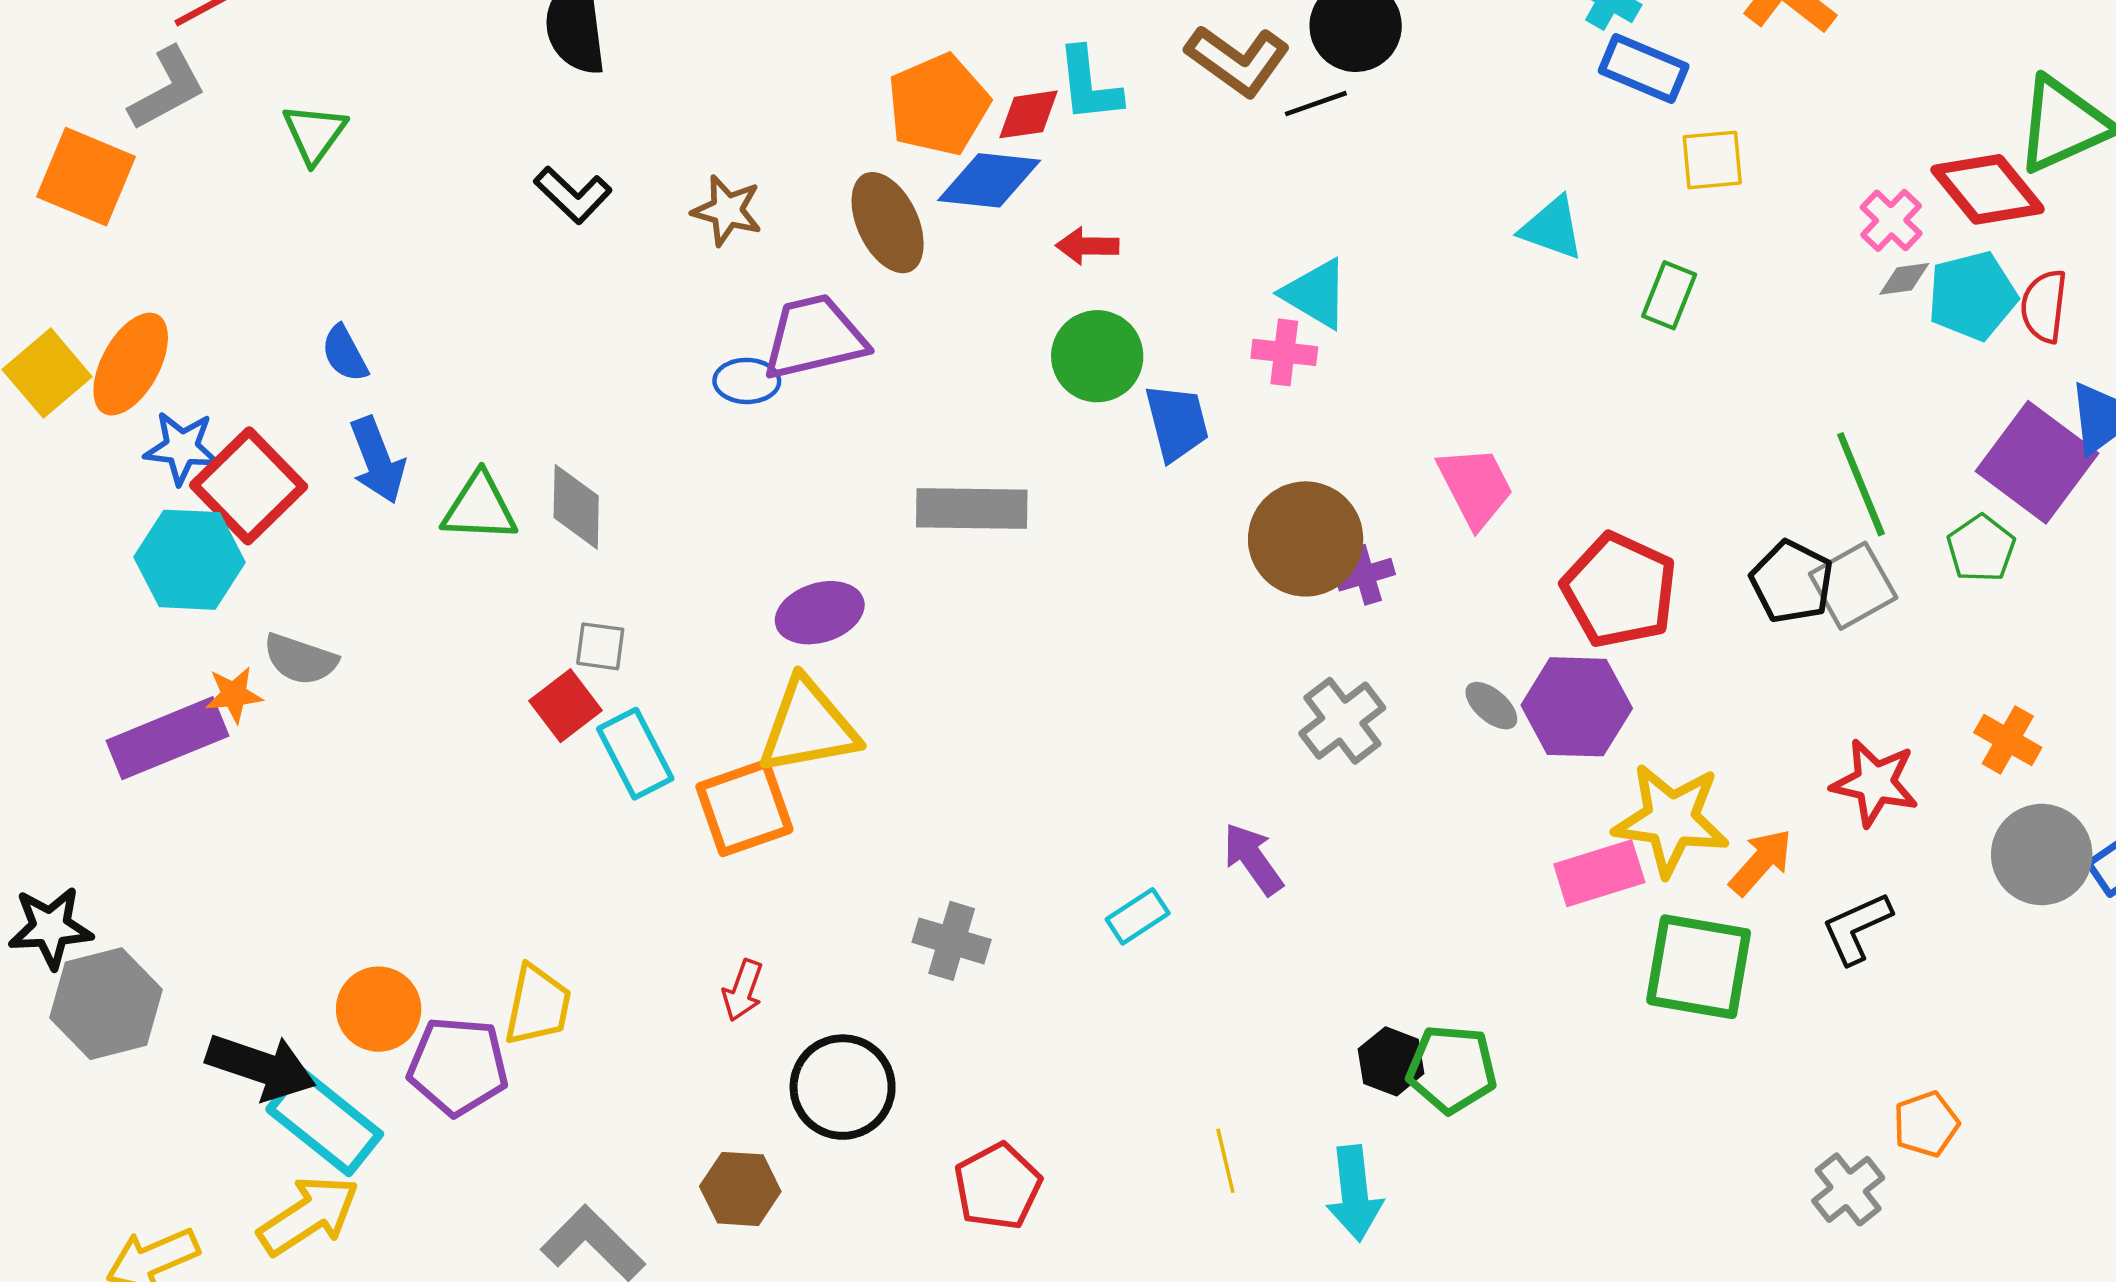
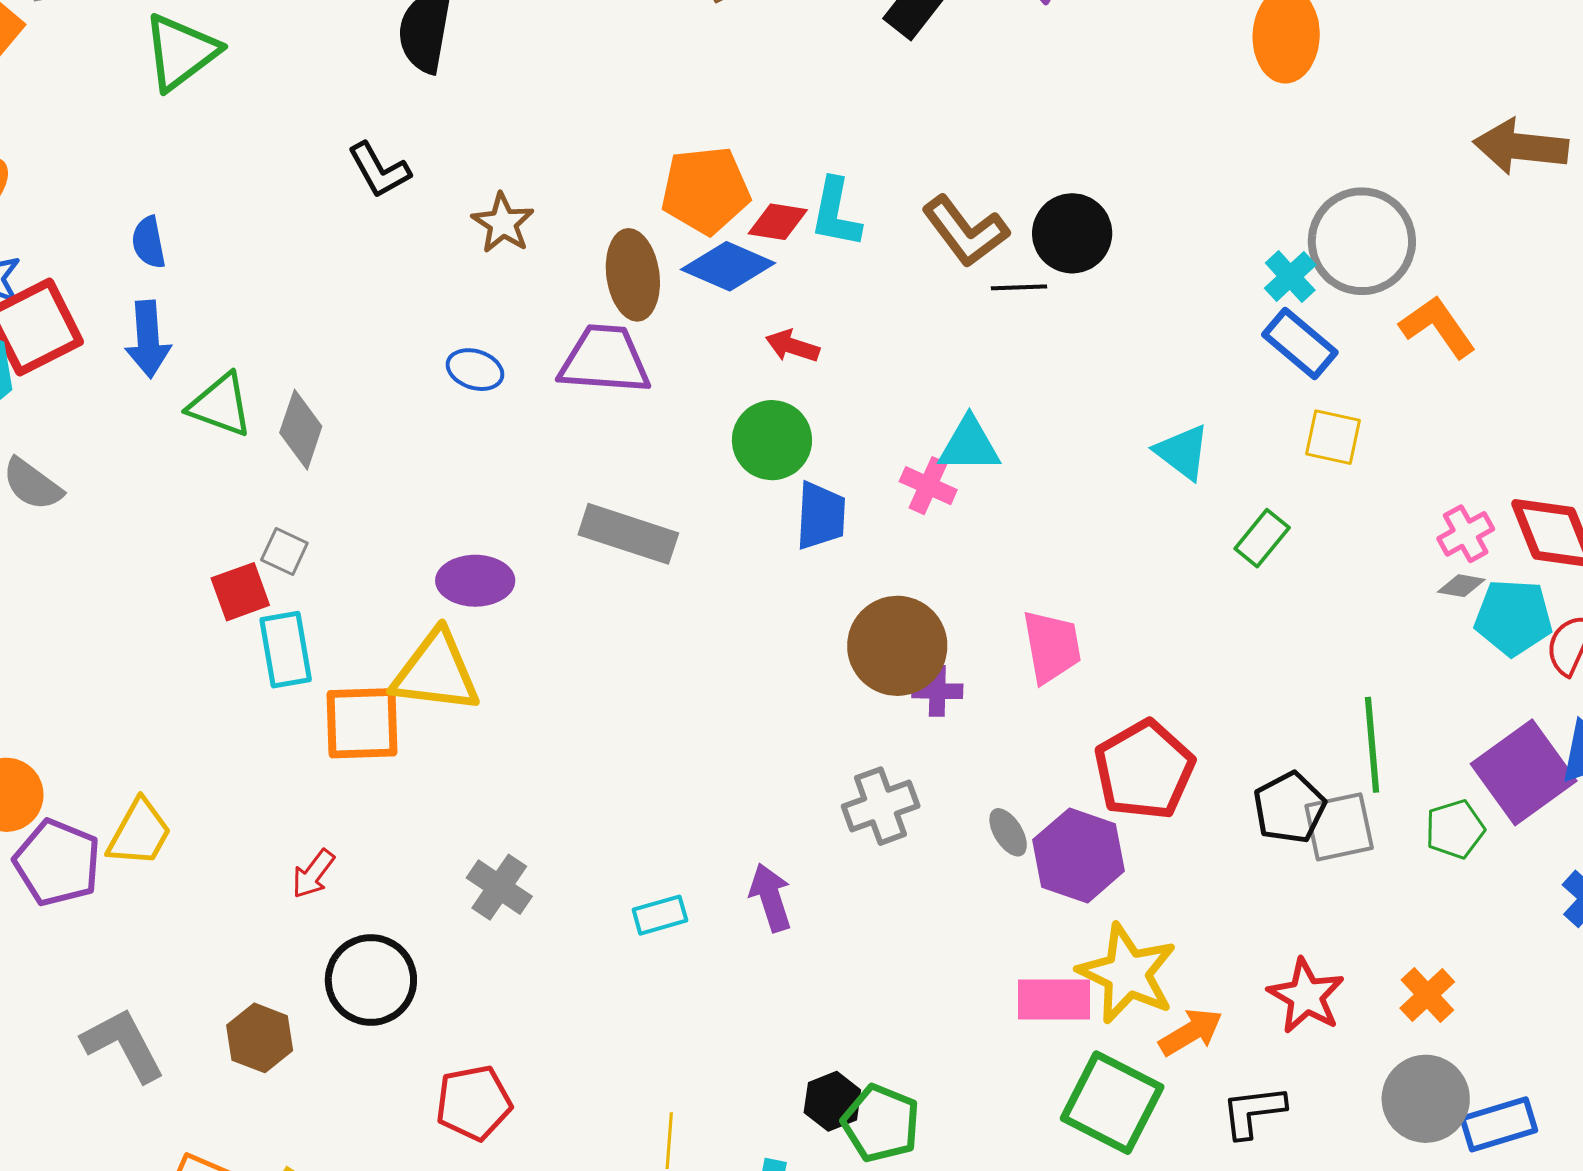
green triangle: (314, 133) -> (181, 52), size x1.4
cyan triangle: (1316, 294) -> (969, 445), turned -48
purple trapezoid: (814, 337) -> (605, 360), moved

